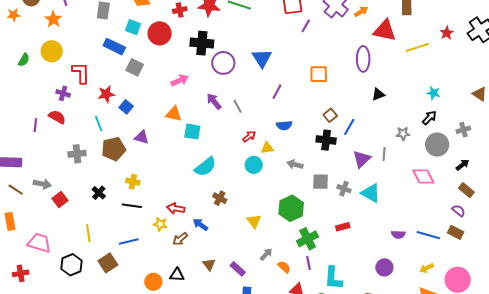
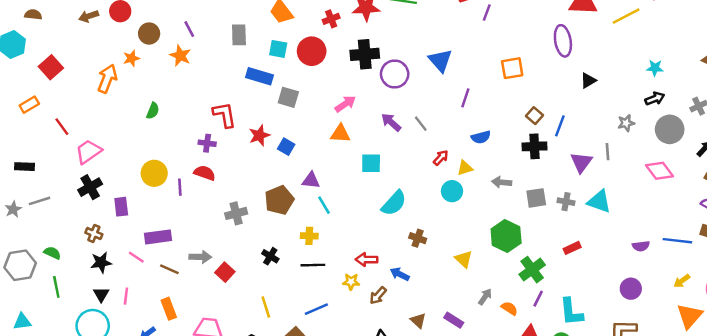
yellow circle: (52, 51) -> (154, 173), moved
orange triangle: (174, 114) -> (340, 134), moved
black arrow: (429, 118) -> (655, 99), turned 35
cyan line: (99, 124) -> (324, 205), moved
purple line: (309, 263) -> (538, 299), turned 48

